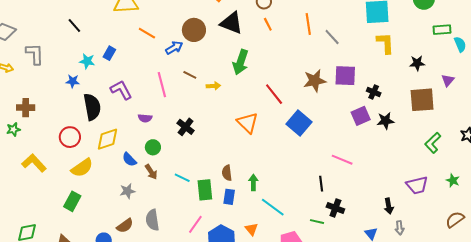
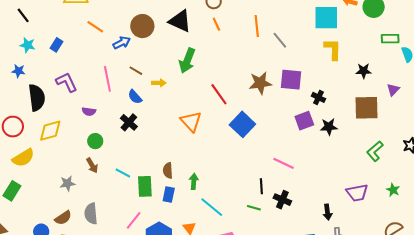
cyan star: (87, 61) -> (27, 45), moved
blue semicircle: (129, 159) -> (135, 97), moved
black cross: (335, 208) -> (282, 200), moved
green line: (317, 222) -> (254, 208), moved

